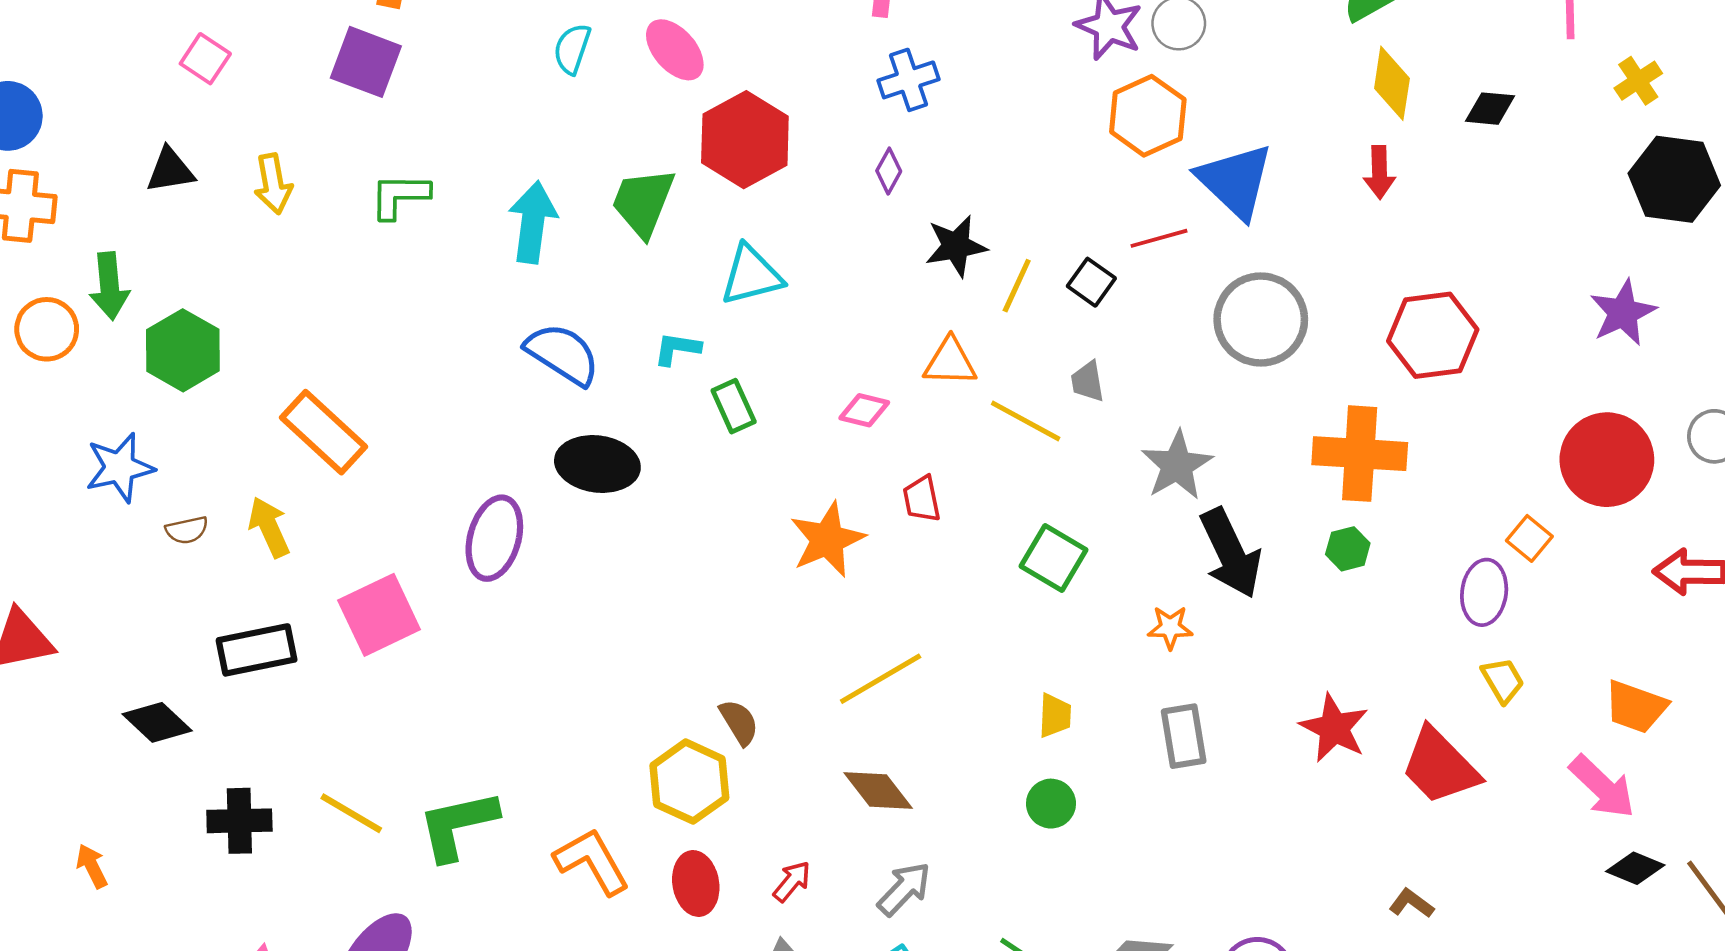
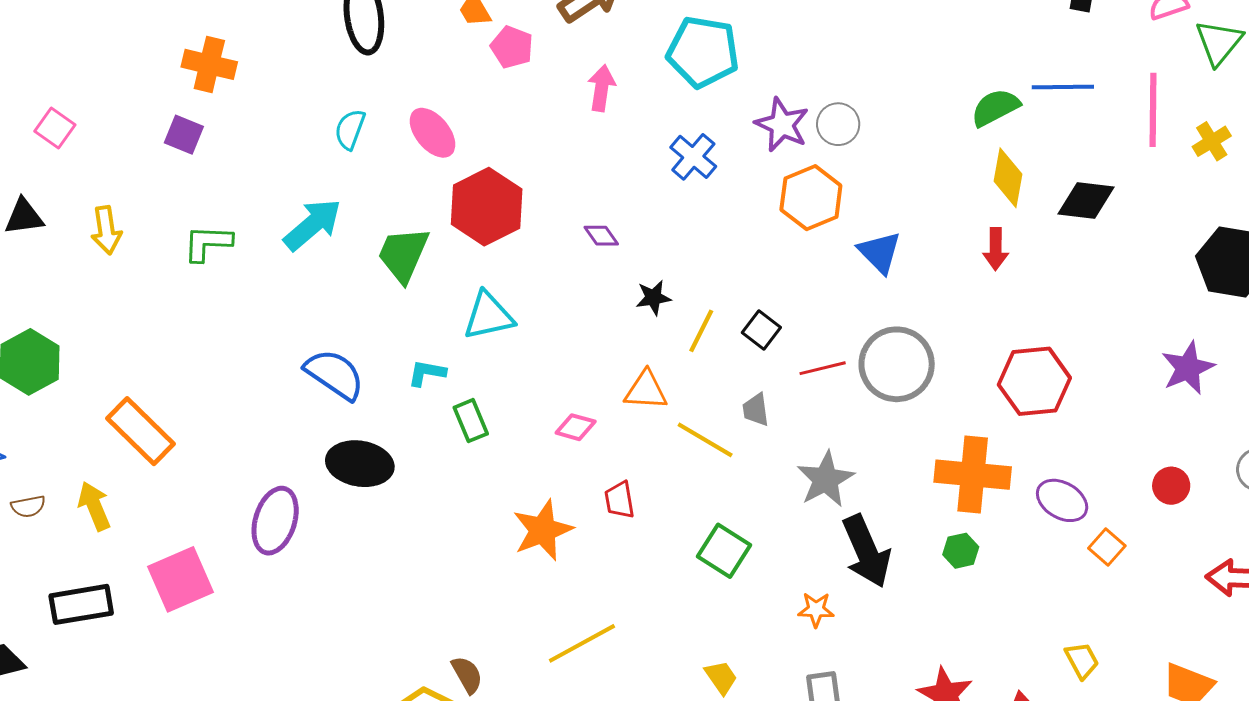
purple square: (366, 62) -> (184, 135), size x0.7
blue cross: (909, 80) -> (693, 157), moved, turned -33
yellow cross: (1638, 81) -> (1212, 141), moved
black diamond: (1490, 109) -> (1086, 201), size x1.4
purple diamond: (889, 171) -> (601, 236), turned -66
blue triangle: (1235, 181) -> (880, 252), size x0.7
cyan arrow: (533, 222) -> (312, 225), moved, turned 40
red line: (1159, 238) -> (823, 368), moved
black star: (956, 246) -> (653, 298), size x0.7
red circle: (1607, 460) -> (1171, 486), size x0.5
purple ellipse: (1484, 592) -> (1062, 500), moved, turned -69
yellow trapezoid: (1055, 716) -> (721, 677), turned -39

